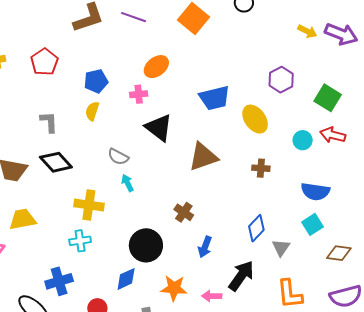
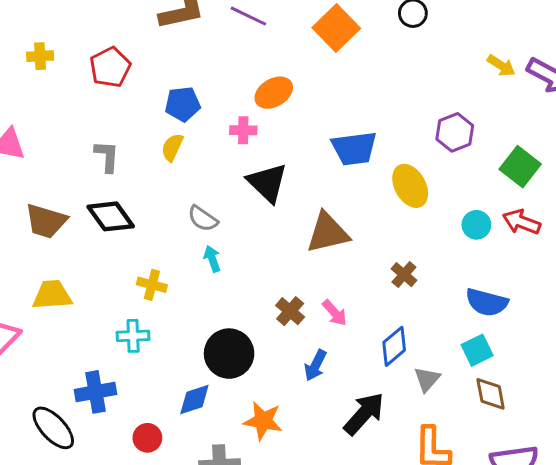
brown cross: (261, 168) -> (404, 275), moved, turned 30
yellow cross: (89, 205) -> (152, 285), size x0.7
brown diamond: (339, 253) -> (491, 394), moved, turned 65
pink arrow: (212, 296) -> (335, 313), moved, turned -138

